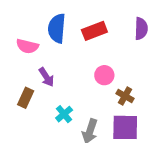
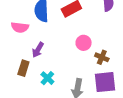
purple arrow: (46, 77) -> (38, 50), turned 70
cyan cross: (64, 114) -> (47, 78), moved

